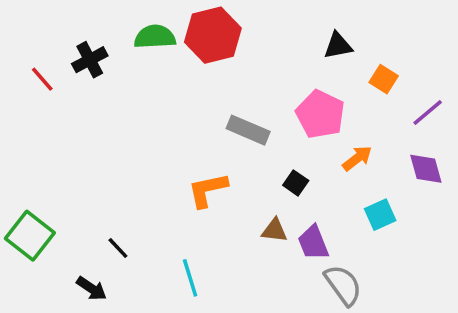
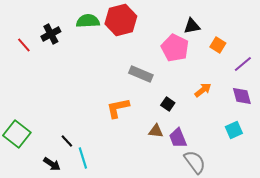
pink pentagon: (320, 114) -> (175, 48), moved
cyan square: (380, 215) -> (234, 130), moved
cyan line: (190, 278) -> (83, 158), moved

